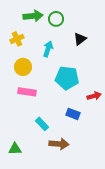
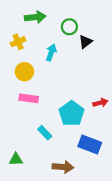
green circle: (56, 19) -> (69, 27), moved
cyan pentagon: (67, 78) -> (72, 113), moved, turned 30
blue rectangle: (73, 114) -> (90, 144), moved, size x1.5
brown arrow: (59, 144) -> (63, 167), moved

